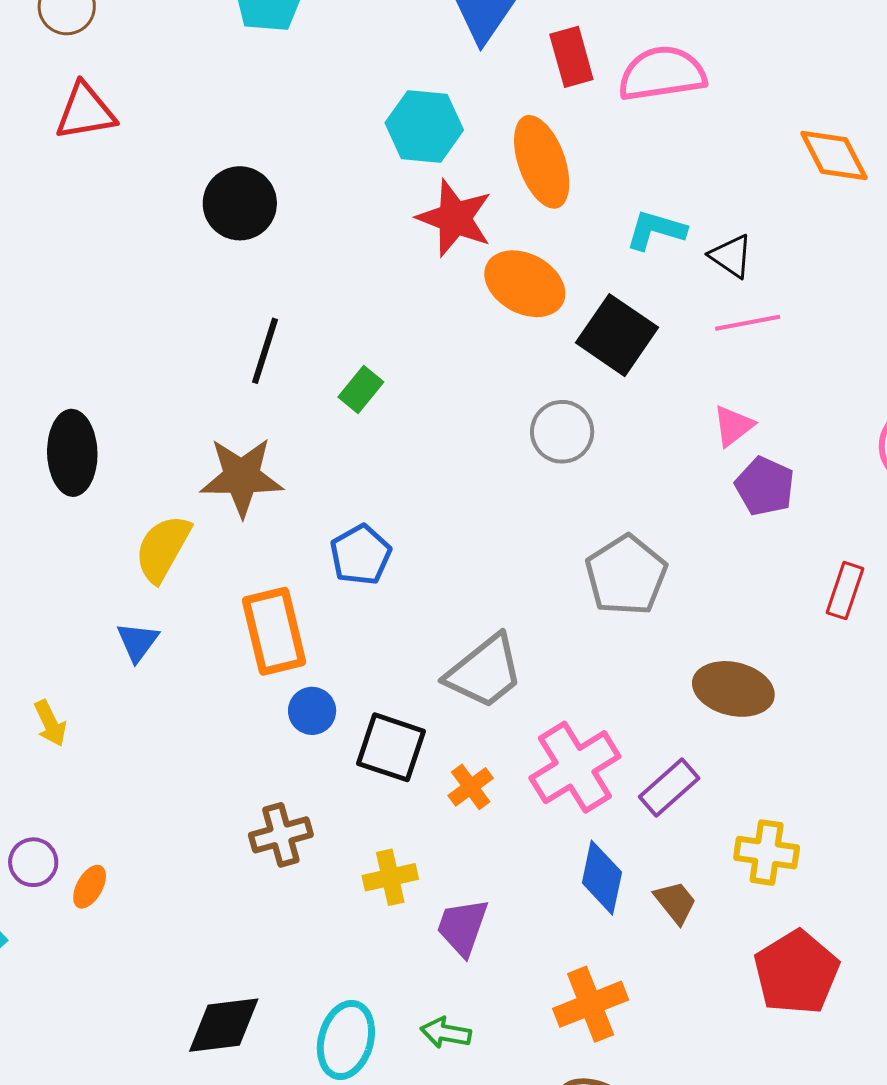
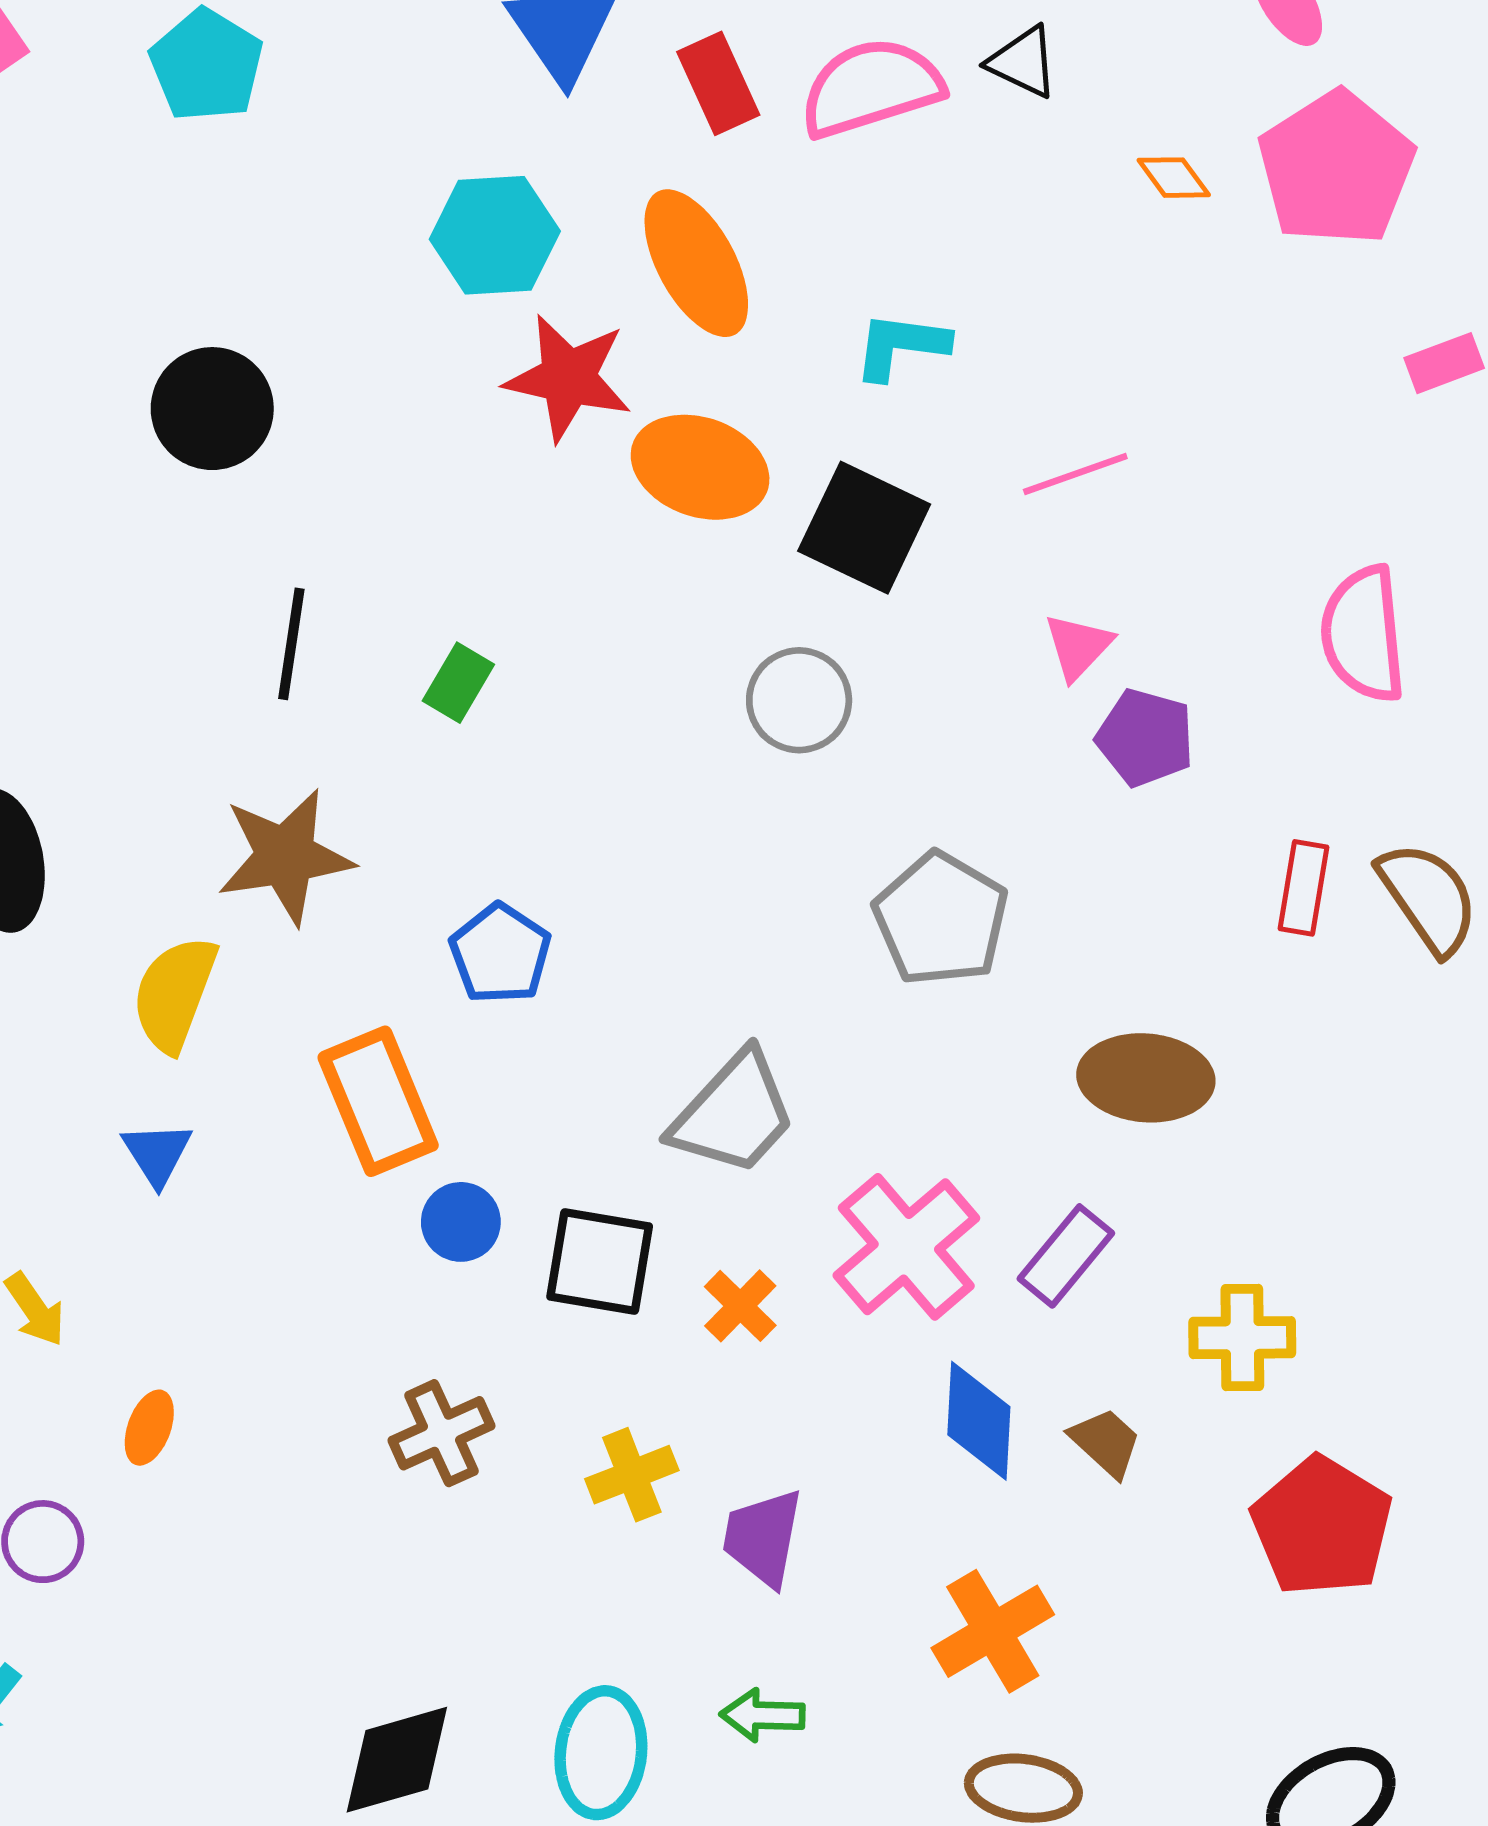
orange diamond: (834, 155) -> (1174, 178), size x0.6
black triangle: (731, 256) -> (1023, 62), moved
orange ellipse: (90, 887) -> (149, 1428), moved

